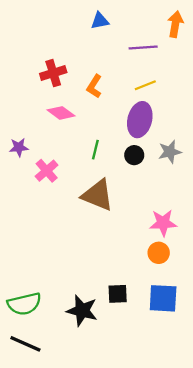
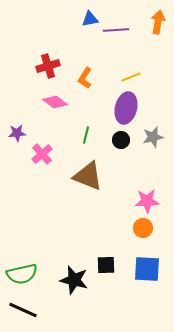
purple line: (143, 47) -> (116, 30), moved

